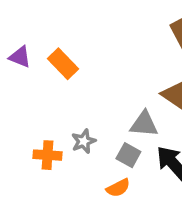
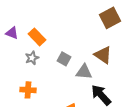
gray star: (84, 141) -> (32, 58), moved
gray square: (128, 155) -> (64, 59), moved

